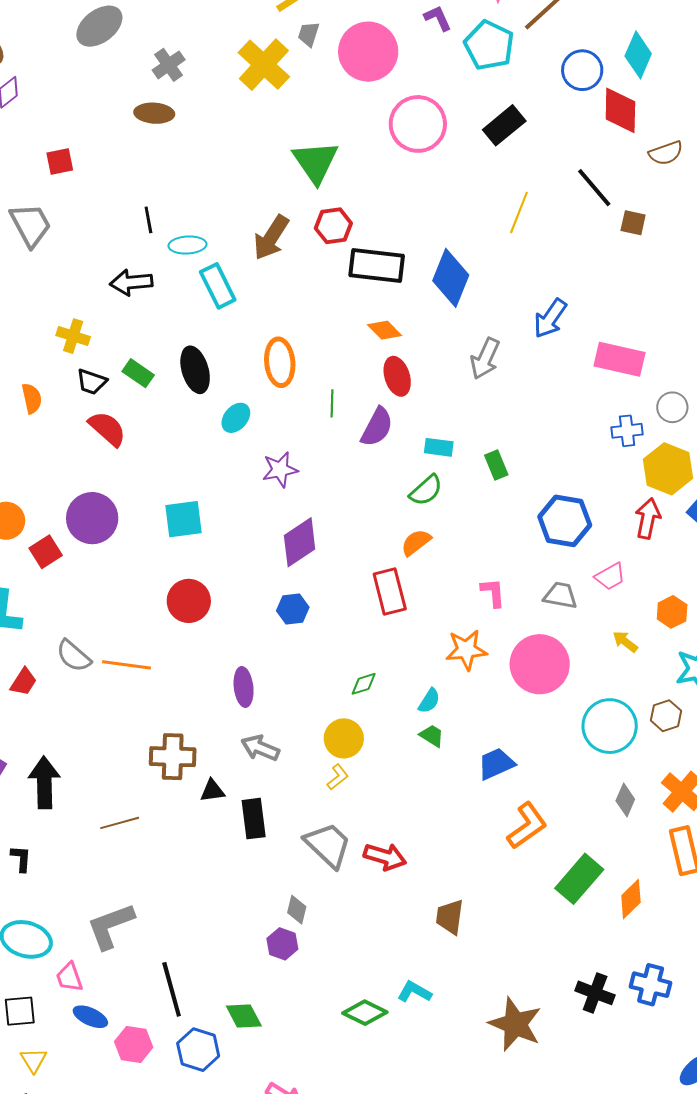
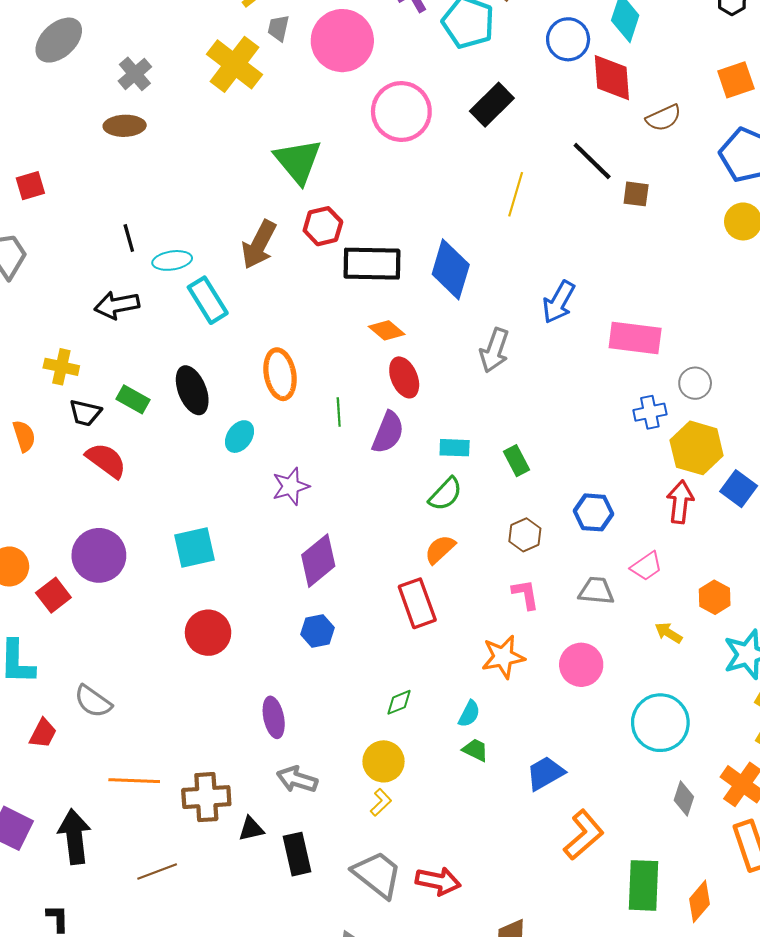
blue hexagon: (565, 521) -> (594, 512), size x0.7
pink circle: (540, 664) -> (581, 665), size x0.7
orange line: (127, 665) -> (134, 781), moved
brown hexagon: (666, 716) -> (525, 535), moved
green rectangle: (579, 879) -> (643, 885), turned -33

